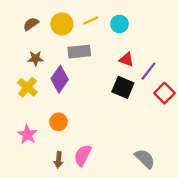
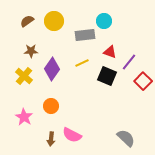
yellow line: (91, 21) -> (82, 63), moved
gray rectangle: (79, 52) -> (85, 35), moved
pink semicircle: (83, 155) -> (72, 135), turned -90

